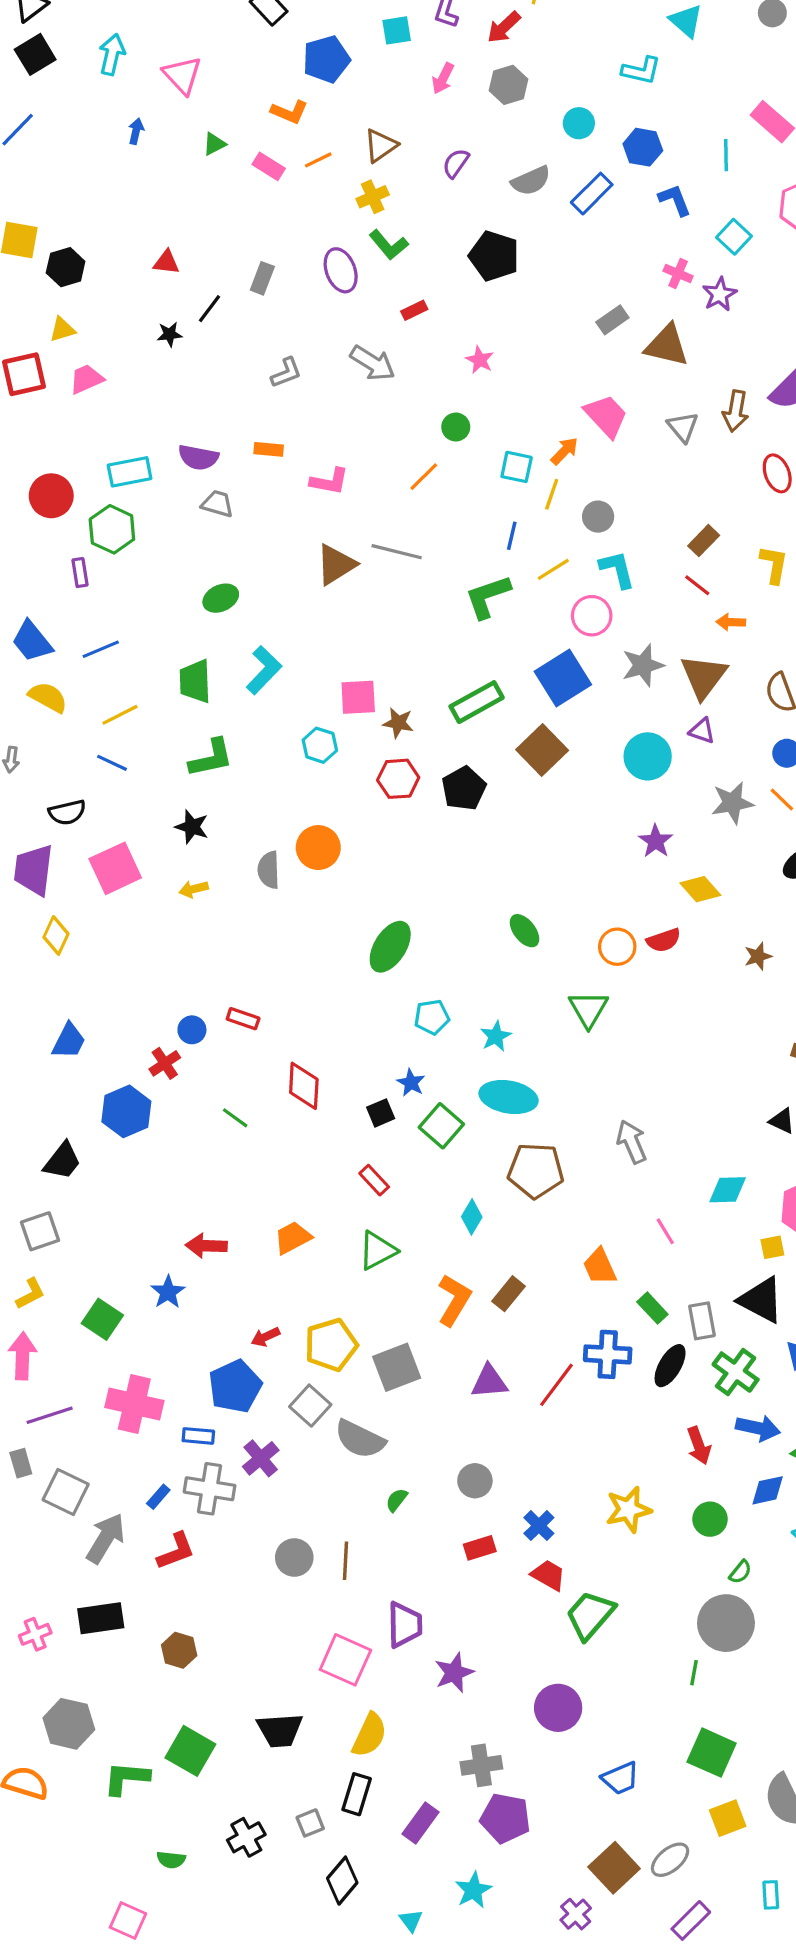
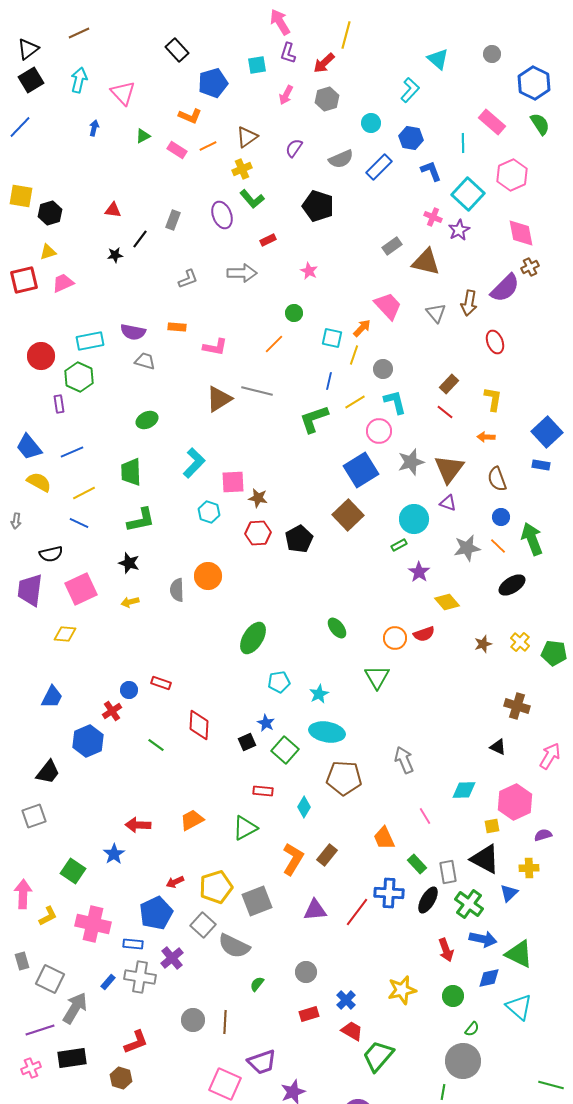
cyan L-shape: (641, 70) -> (410, 90), turned -60
cyan square: (734, 237) -> (468, 194), size x1.5
gray arrow: (373, 363) -> (242, 273), turned -32
orange arrow: (731, 622) -> (486, 437), moved
cyan L-shape: (264, 670) -> (194, 463), moved
green rectangle: (477, 702) -> (399, 545), moved, size x0.5
yellow diamond: (56, 935) -> (65, 634), moved, turned 70
red rectangle: (374, 1180) -> (263, 791), moved, turned -42
yellow L-shape: (30, 1294) -> (48, 916), moved
purple line: (50, 1415) -> (40, 1030), moved
red L-shape: (176, 1551) -> (136, 1042), moved
purple trapezoid: (405, 1625) -> (262, 1062), turned 72

